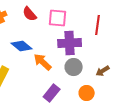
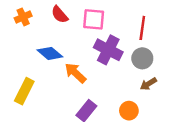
purple cross: (70, 43) -> (108, 50), turned 30
gray circle: (74, 67) -> (142, 58), moved

